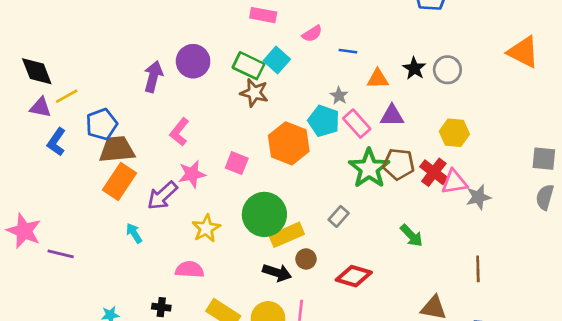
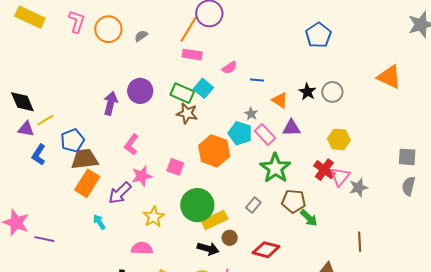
orange triangle: (378, 79) -> (280, 100), turned 36
brown pentagon: (399, 164) -> (294, 201), moved
pink triangle: (454, 182) -> (340, 176), turned -40

